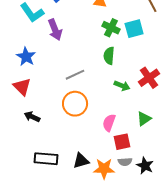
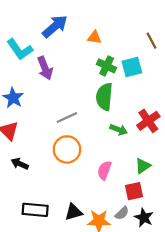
green semicircle: (109, 56) -> (104, 97), size x1.4
red square: (122, 142) -> (134, 191), moved
gray semicircle: (125, 162) -> (122, 213), turned -40

